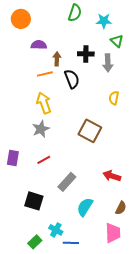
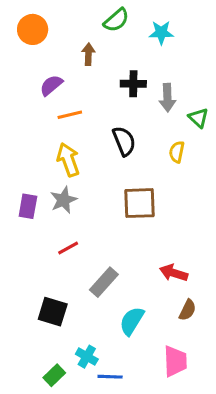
green semicircle: (75, 13) -> (116, 20), turned 30
green triangle: (117, 41) -> (198, 118), moved
purple semicircle: (39, 45) -> (51, 85), moved, turned -42
brown arrow: (57, 59) -> (88, 54), moved
black semicircle: (72, 79) -> (124, 141), moved
brown square: (90, 131) -> (140, 203), turned -30
purple rectangle: (13, 158) -> (28, 206), moved
brown semicircle: (121, 208) -> (188, 310), moved

